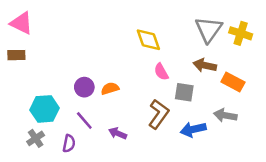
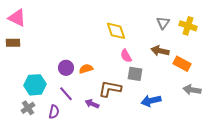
gray triangle: (209, 29) -> (163, 23), size x0.6
gray square: (184, 92) -> (135, 74), moved
brown L-shape: (159, 114) -> (110, 89), moved, turned -115
gray arrow: (225, 115) -> (192, 90), moved

